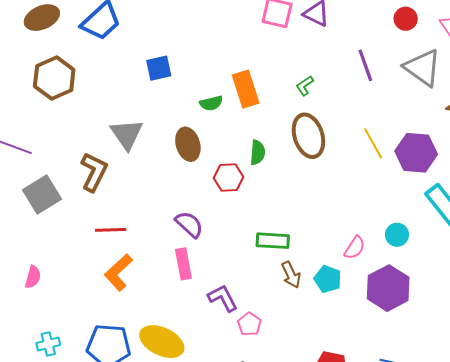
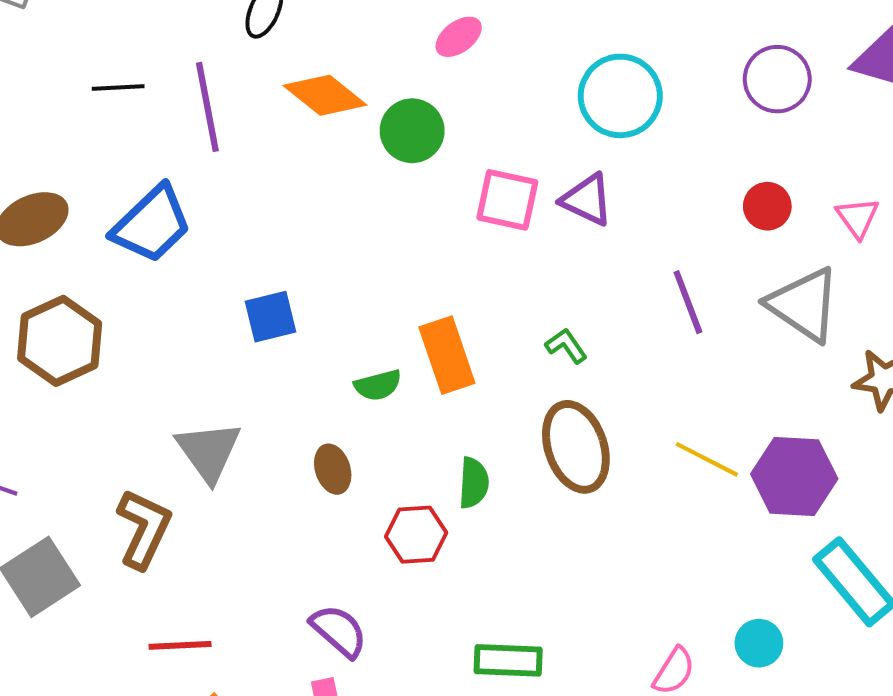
green L-shape: (305, 86) -> (566, 346), turned 90
yellow line: (373, 143) -> (707, 459), turned -32
brown ellipse: (188, 144) -> (333, 469), size x0.7

